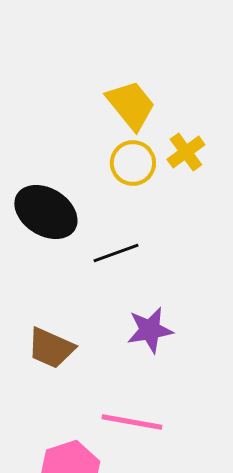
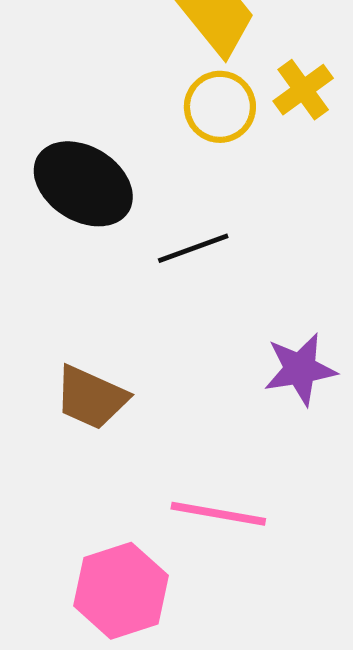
purple star: (150, 330) -> (300, 369), moved

